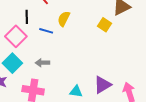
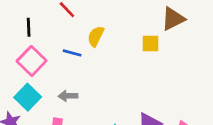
black line: (27, 17) -> (29, 27), moved
yellow square: (104, 25) -> (151, 44), turned -32

